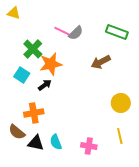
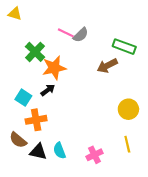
green rectangle: (117, 32) -> (124, 47), moved
cyan square: (22, 75) -> (23, 98), moved
pink cross: (89, 146) -> (94, 155), turned -35

